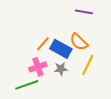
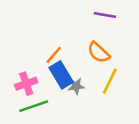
blue rectangle: (61, 49) -> (61, 75), moved, turned 30
pink cross: (38, 67) -> (26, 84), moved

